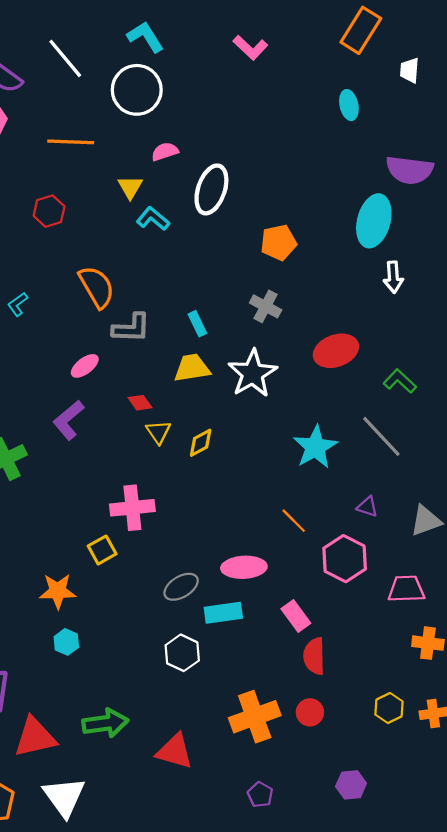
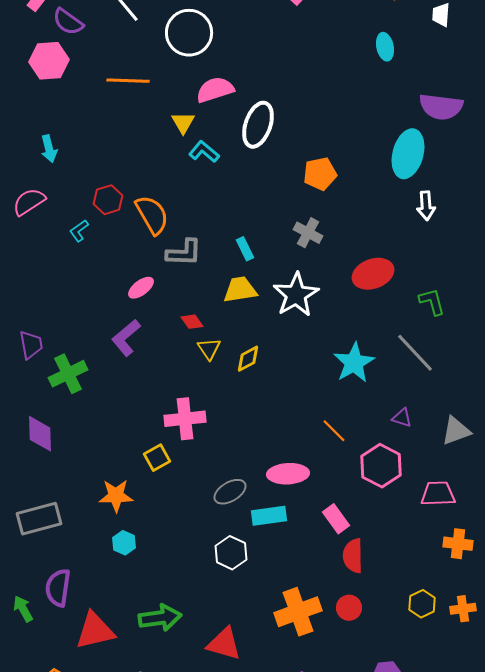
pink semicircle: (165, 152) -> (215, 90), size x1.5
red hexagon: (49, 211) -> (108, 200), moved
green L-shape: (400, 381) -> (432, 302), turned 32

